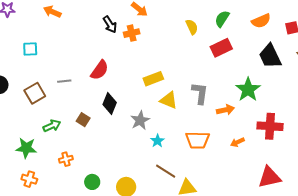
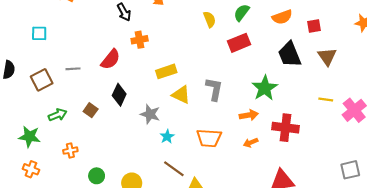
orange cross: (132, 33) -> (140, 40), moved
orange arrow: (225, 110) -> (249, 115), moved
gray star: (140, 120) -> (150, 114), turned -30

